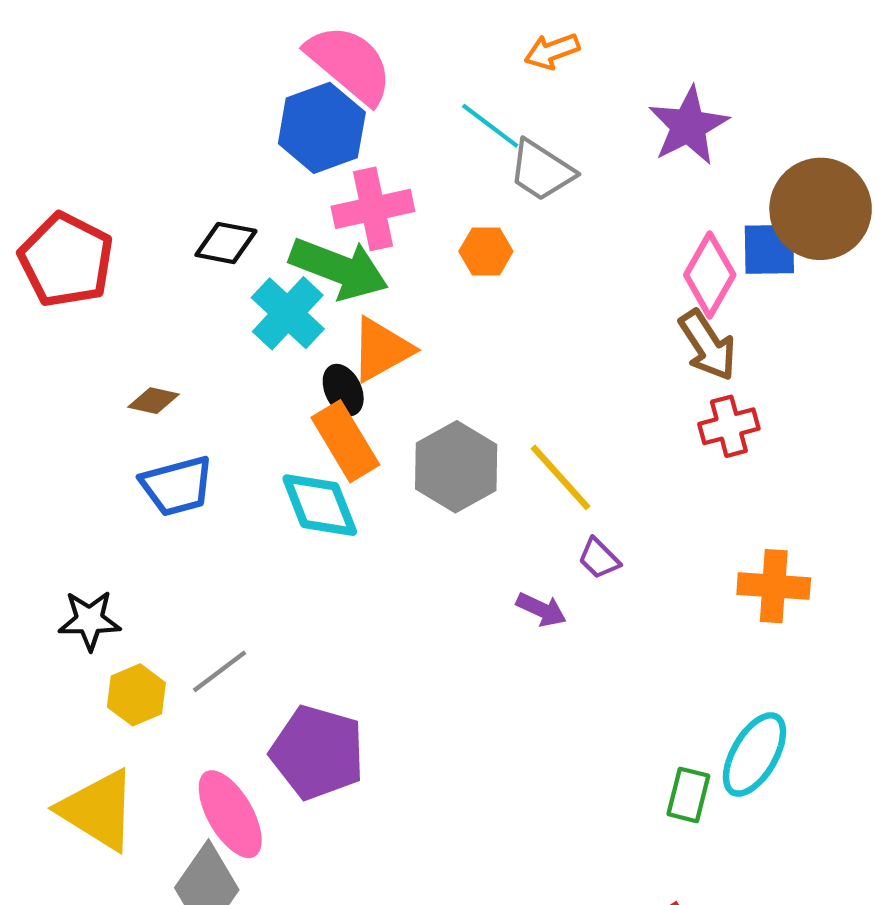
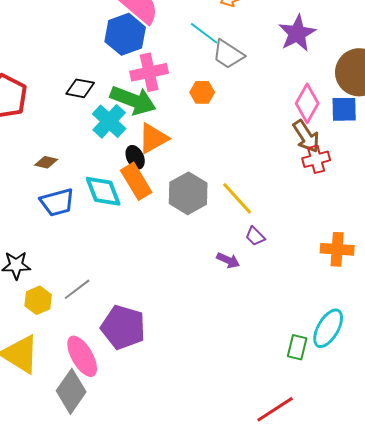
blue square: (769, 249) -> (344, 109), moved
red cross: (729, 426) -> (316, 159), moved
cyan diamond: (320, 505) -> (103, 191), moved

